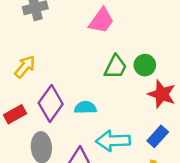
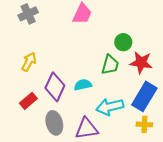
green trapezoid: (116, 67) -> (110, 65), moved
blue rectangle: (158, 136) -> (144, 96), size x1.6

